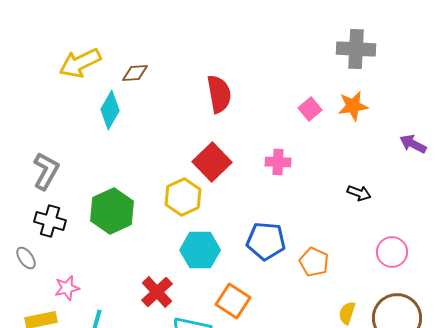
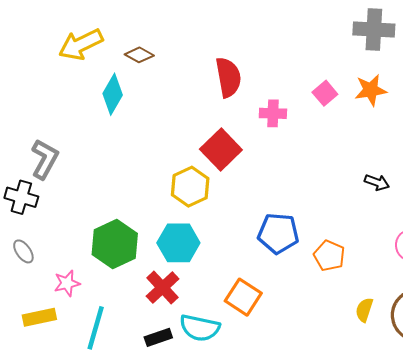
brown diamond: (135, 73) -> (139, 55), turned 32
pink cross: (278, 162) -> (273, 113), moved
green hexagon: (112, 211) -> (115, 244), moved
black cross: (50, 221) -> (21, 197), moved
cyan hexagon: (200, 250) -> (178, 243), moved

